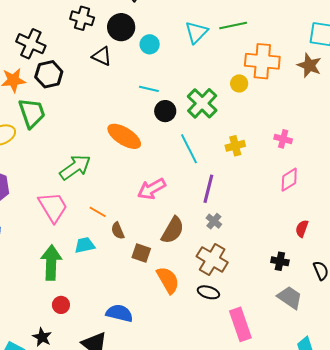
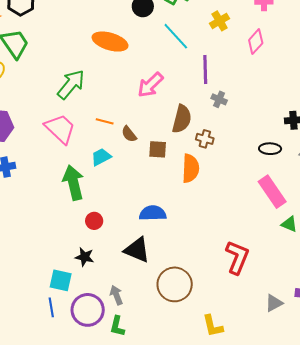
pink diamond: (289, 180) -> (256, 42), moved
brown cross: (212, 259) -> (205, 139), moved, size x0.6
orange semicircle: (168, 280) -> (191, 168), turned 48
black ellipse: (208, 292) -> (270, 149), moved

